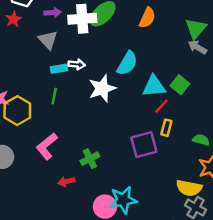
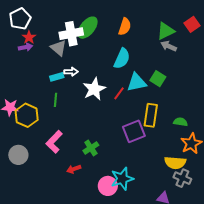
purple arrow: (53, 12) -> (25, 47), moved
red star: (14, 19) -> (29, 37), moved
green triangle: (196, 29) -> (166, 31), turned 30
gray triangle: (48, 40) -> (58, 48), moved
cyan semicircle: (127, 63) -> (122, 59), moved
red line: (162, 106) -> (119, 93), moved
yellow rectangle: (166, 128) -> (151, 115), size x1.6

